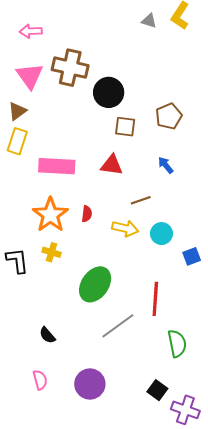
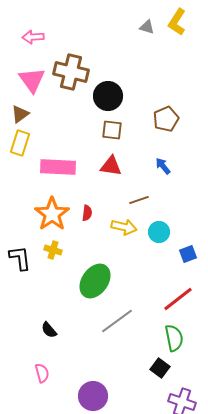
brown square: (125, 127) -> (112, 130), moved
red line: (155, 299) -> (178, 299), moved, turned 48
purple circle: (90, 384) -> (93, 396), moved
black square: (157, 390) -> (160, 368), moved

